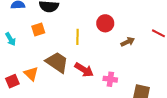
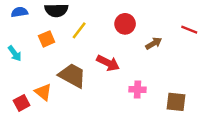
yellow line: (78, 37) -> (79, 30), moved, turned 42
red arrow: (84, 70) -> (108, 63), moved

